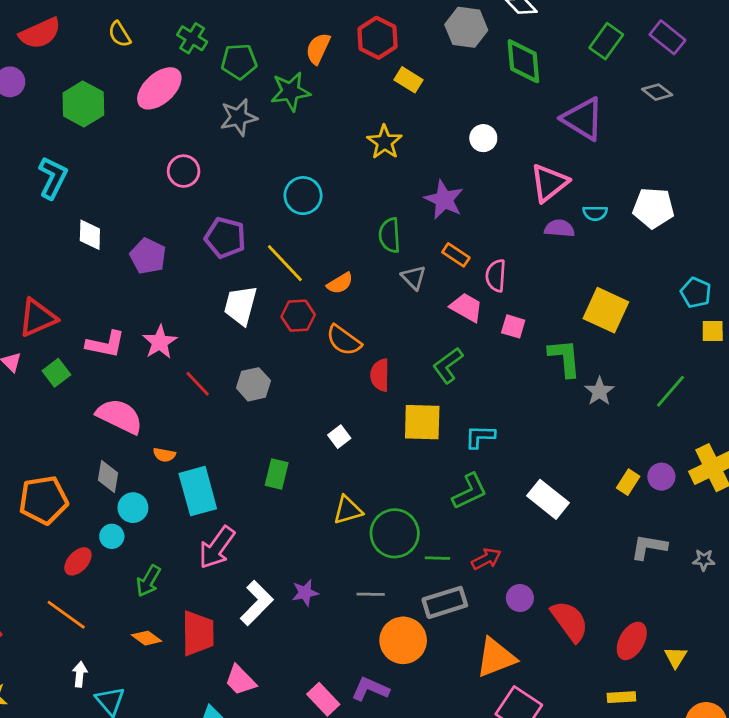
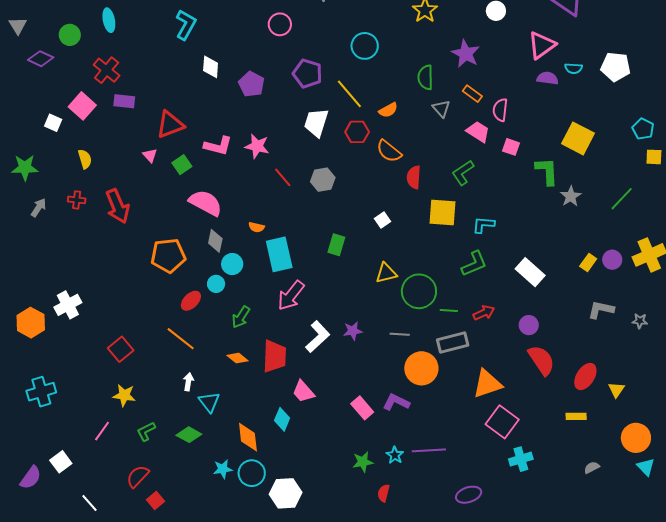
pink star: (160, 342) -> (257, 146), turned -30
pink semicircle: (120, 416) -> (206, 203), moved
purple circle: (520, 598) -> (529, 325), moved

